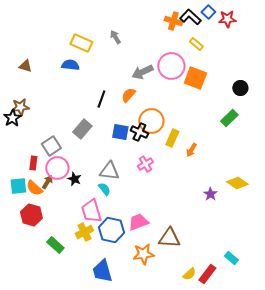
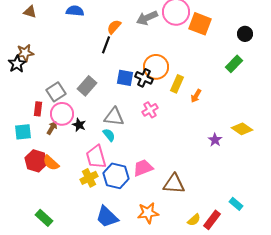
orange semicircle: (128, 95) -> (114, 27), moved
gray rectangle: (82, 129) -> (87, 86), moved
orange semicircle: (34, 188) -> (51, 163), moved
green rectangle: (55, 245) -> (44, 218), moved
orange star: (143, 254) -> (148, 213), moved
blue trapezoid: (102, 271) -> (107, 217), turned -30

